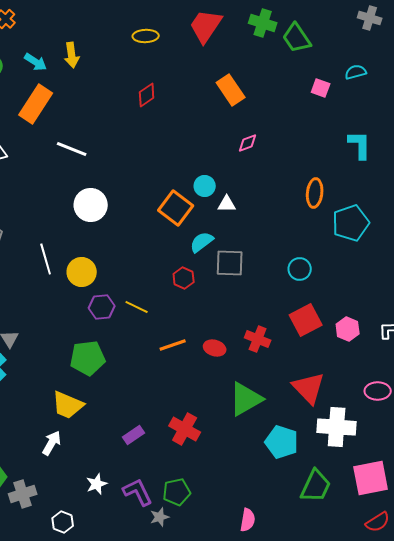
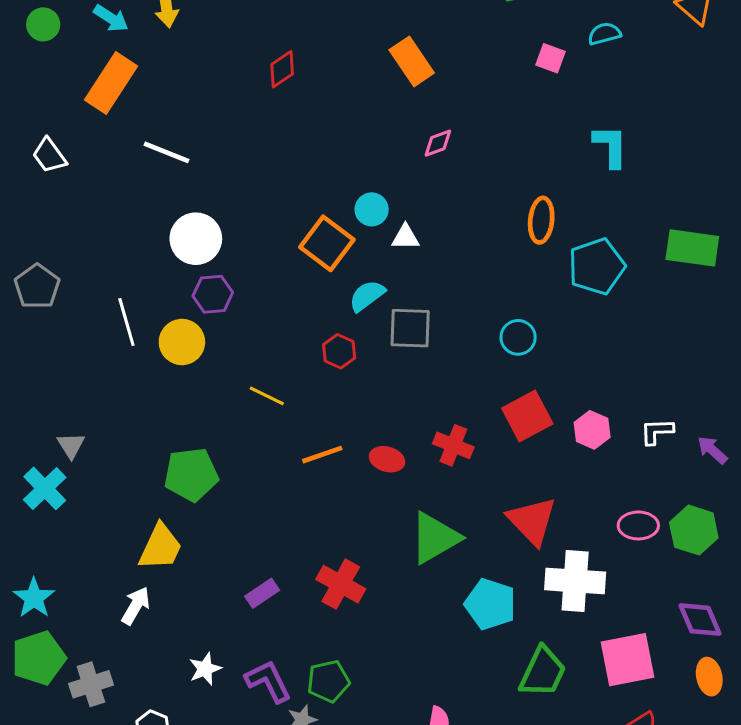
purple hexagon: (102, 307) -> (213, 294), moved
yellow trapezoid: (68, 405) -> (160, 547), turned -88

